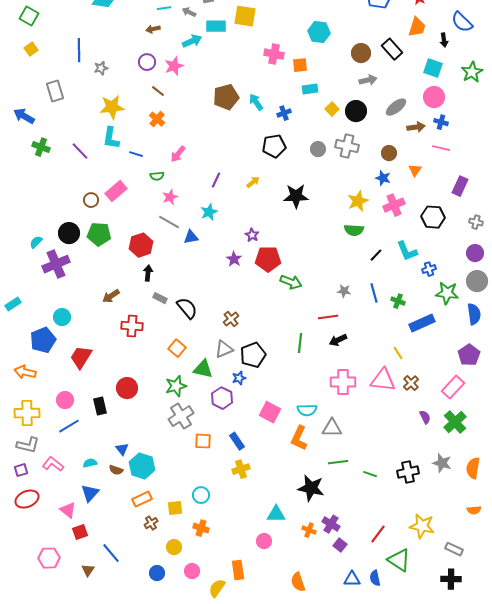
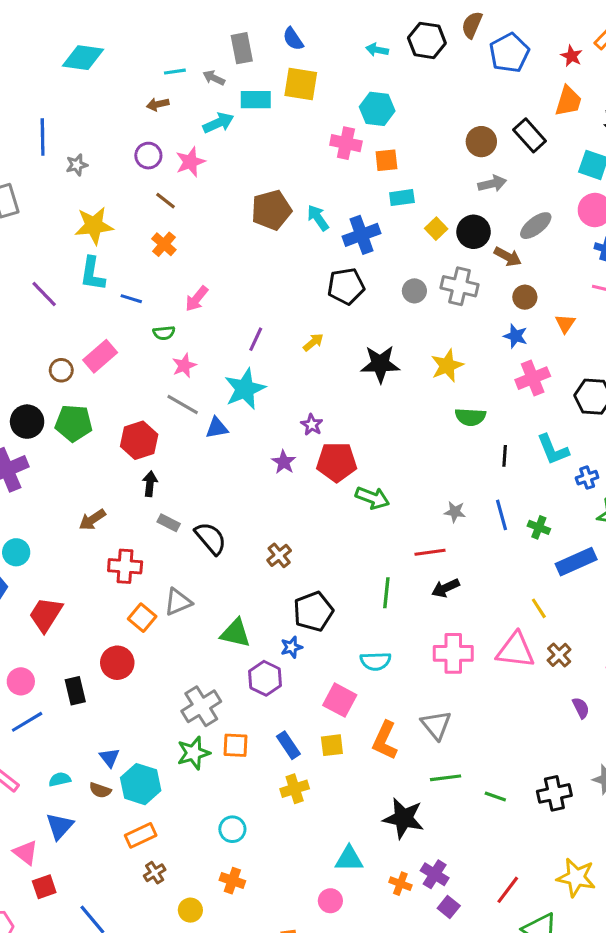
cyan hexagon: (319, 32) -> (377, 109), moved
blue cross: (284, 113) -> (362, 235), size x1.6
brown arrow: (416, 127) -> (508, 257), moved, turned 36
yellow star: (358, 201) -> (447, 366), moved
cyan star: (209, 212) -> (245, 389), size x1.5
black line: (376, 255) -> (505, 456), turned -40
orange square: (177, 348) -> (142, 618), moved
gray triangle: (224, 349) -> (178, 602), moved
green star: (176, 386) -> (193, 753), moved
cyan semicircle: (307, 410) -> (376, 661), moved
gray triangle: (332, 428) -> (436, 725), turned 50
yellow square: (175, 508) -> (332, 745), moved

